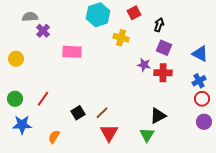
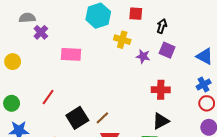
red square: (134, 13) -> (136, 14), turned 32
purple star: (144, 65) -> (143, 56), moved
red cross: (163, 73) -> (161, 90), moved
red line: (43, 99) -> (48, 97), moved
black square: (78, 113) -> (77, 118), size x1.5

